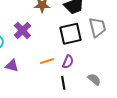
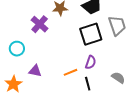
purple cross: (22, 30) -> (40, 24), moved
orange line: (47, 61) -> (71, 72), moved

